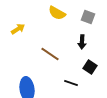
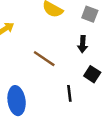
black line: (71, 83) -> (69, 93), turned 64

